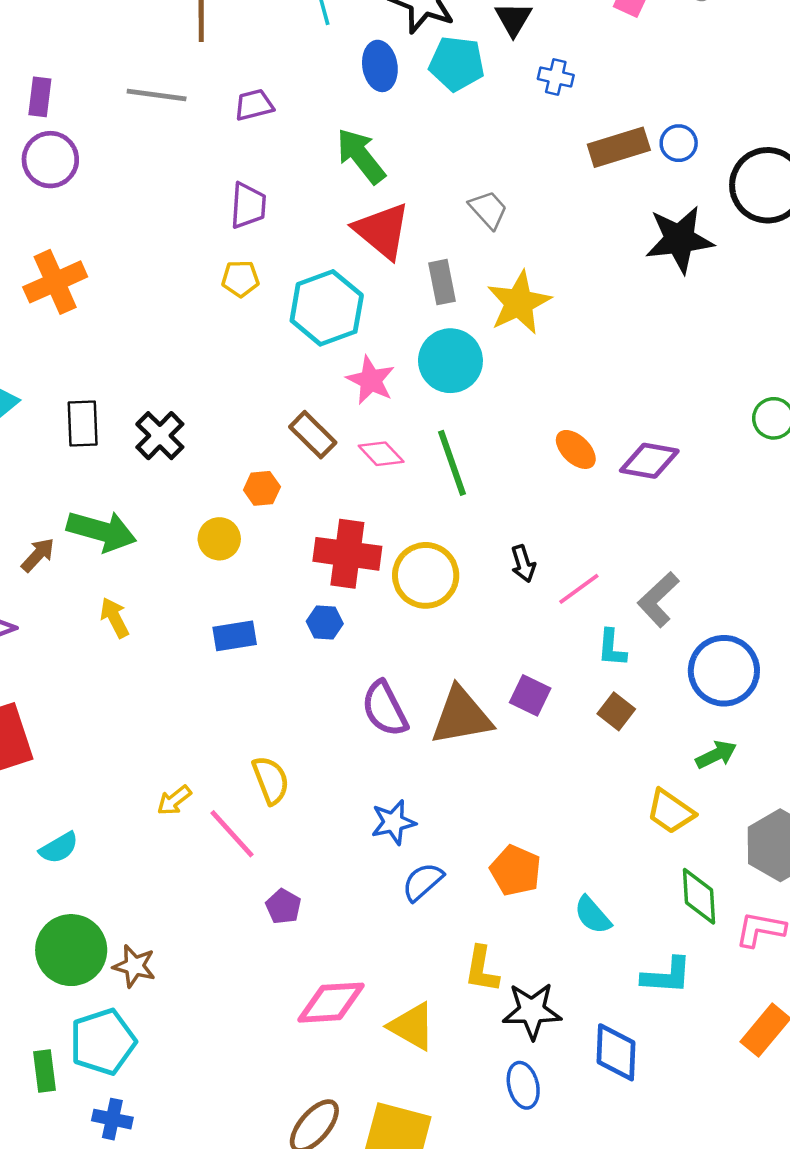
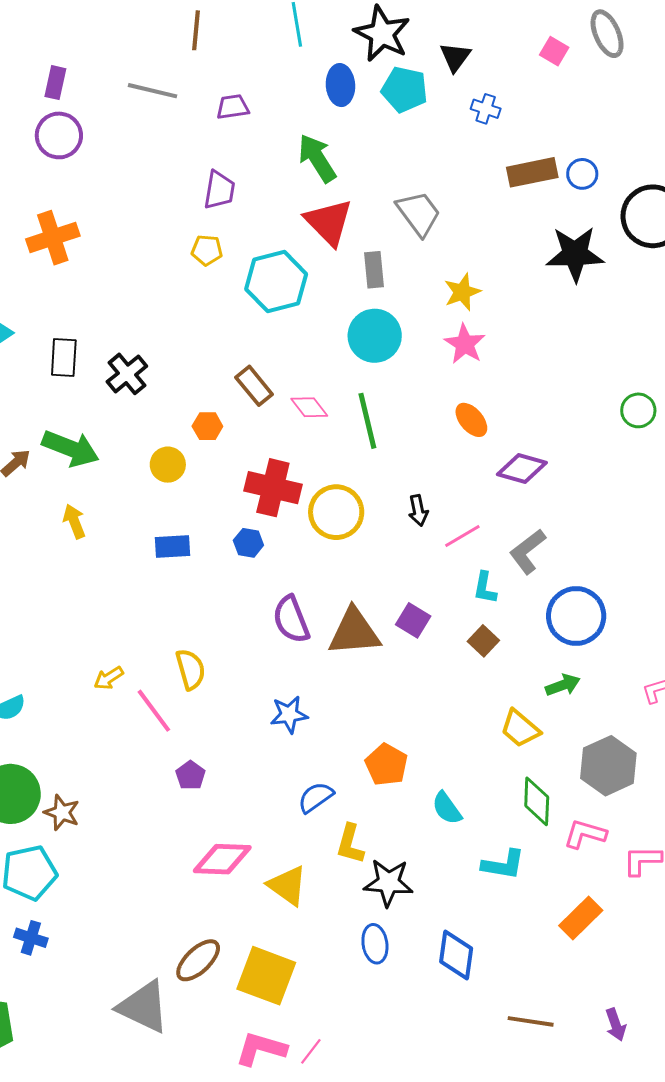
gray trapezoid: (488, 210) -> (419, 213), size x1.4
yellow star: (519, 303) -> (462, 292), moved, size x0.7
pink star: (371, 380) -> (465, 344), moved
purple diamond: (649, 461) -> (522, 468), moved
blue semicircle: (423, 882) -> (316, 797), moved
blue diamond: (616, 1052) -> (456, 955), moved

